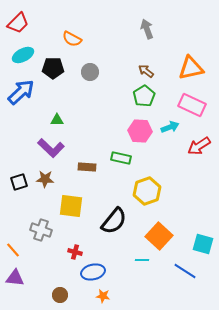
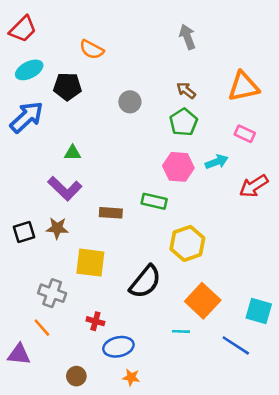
gray circle: (90, 72) -> (130, 102), moved
pink rectangle: (192, 105) -> (245, 134), size x0.6
orange line: (13, 250) -> (42, 328), moved

